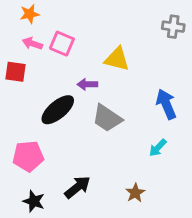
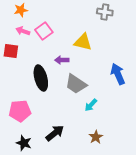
gray cross: (173, 27) -> (105, 12), moved
pink square: (62, 44) -> (44, 31), turned 30
black ellipse: (58, 110) -> (41, 78), turned -65
cyan arrow: (158, 148) -> (91, 105), moved

